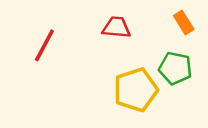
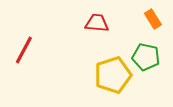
red line: (44, 45) -> (24, 50), moved

